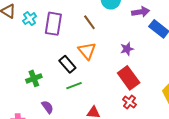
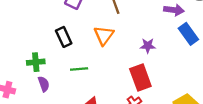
black rectangle: (67, 64) -> (64, 37), moved
green cross: (34, 78) -> (36, 62), moved

